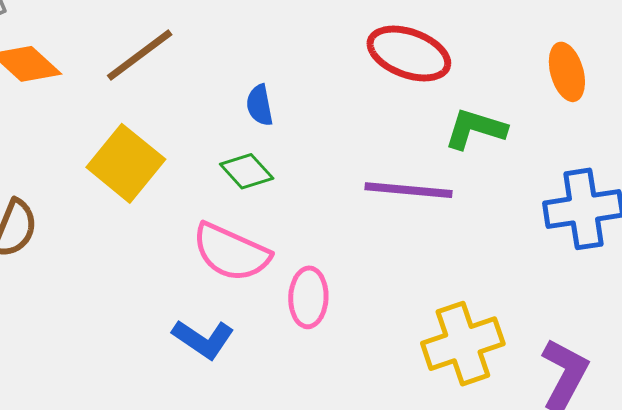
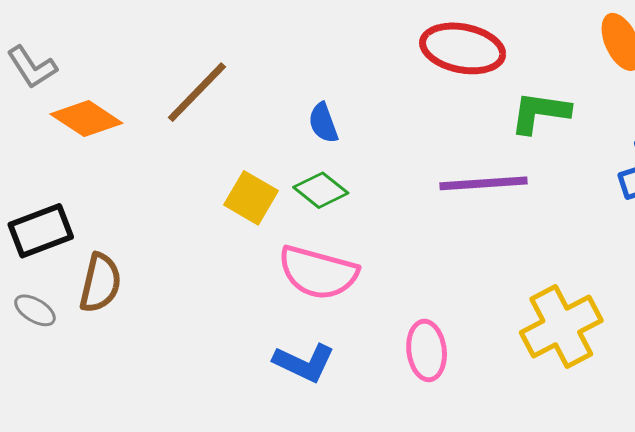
yellow square: (126, 163) -> (251, 198), moved, size x0.7
pink ellipse: (308, 297) -> (427, 350), moved

